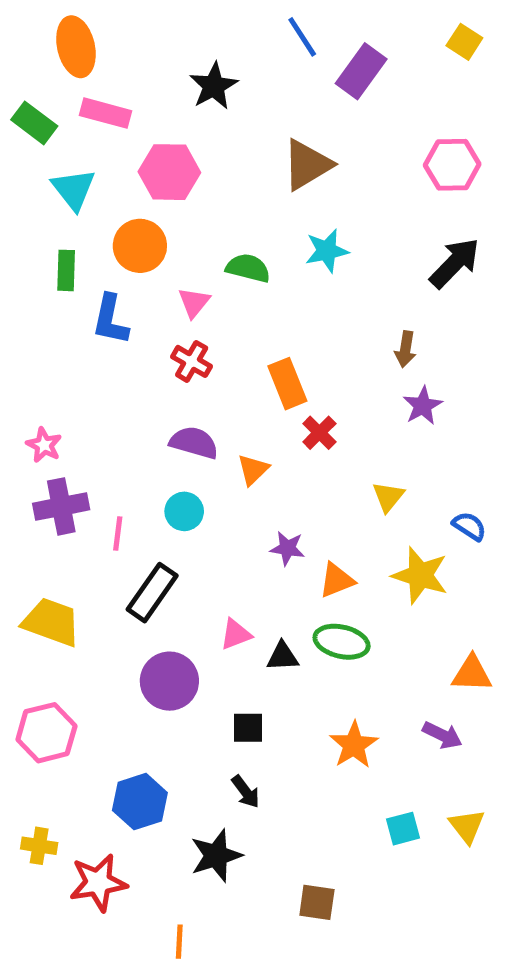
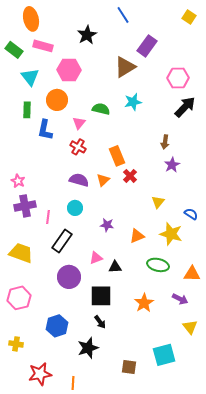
purple rectangle: (361, 71) -> (147, 46), moved
pink hexagon: (452, 165) -> (178, 78), moved
orange triangle: (253, 470) -> (103, 180), moved
purple star: (287, 548) -> (107, 225), moved
green ellipse: (342, 642) -> (158, 265), moved
black square: (248, 728) -> (101, 296), size x1.6
yellow triangle: (467, 826) -> (190, 327), moved
cyan square: (403, 829) -> (164, 355), moved, size x1.6
red star: (98, 883) -> (40, 374), moved

